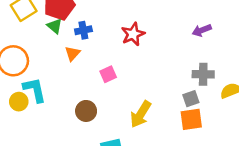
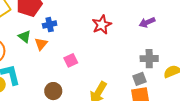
green triangle: (55, 26) -> (25, 37), moved
red star: (133, 34) -> (102, 25), moved

